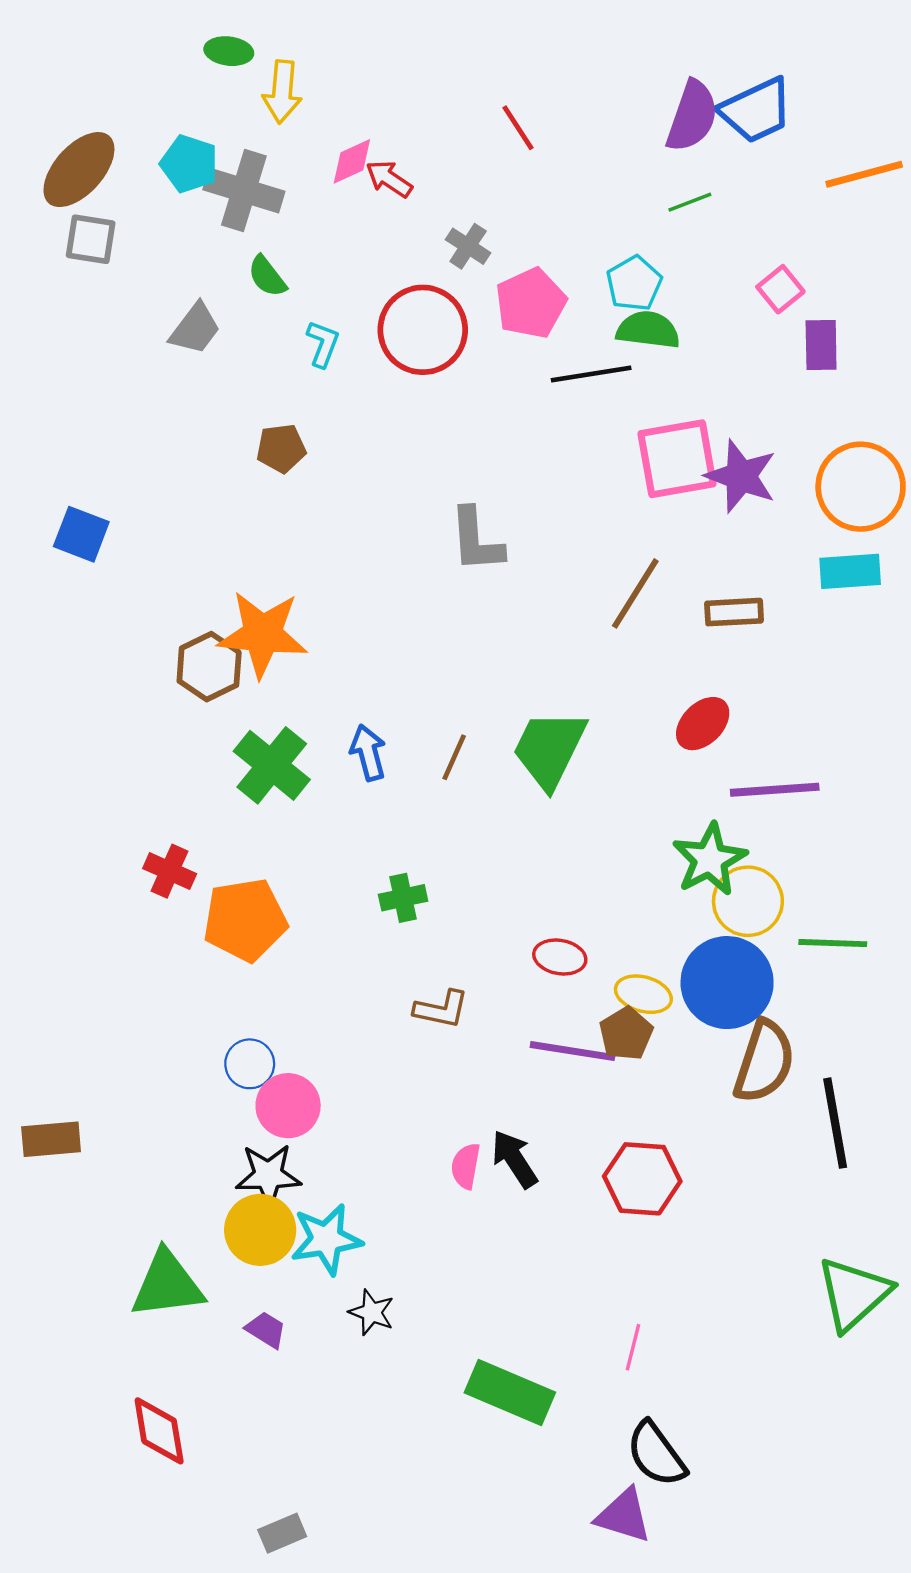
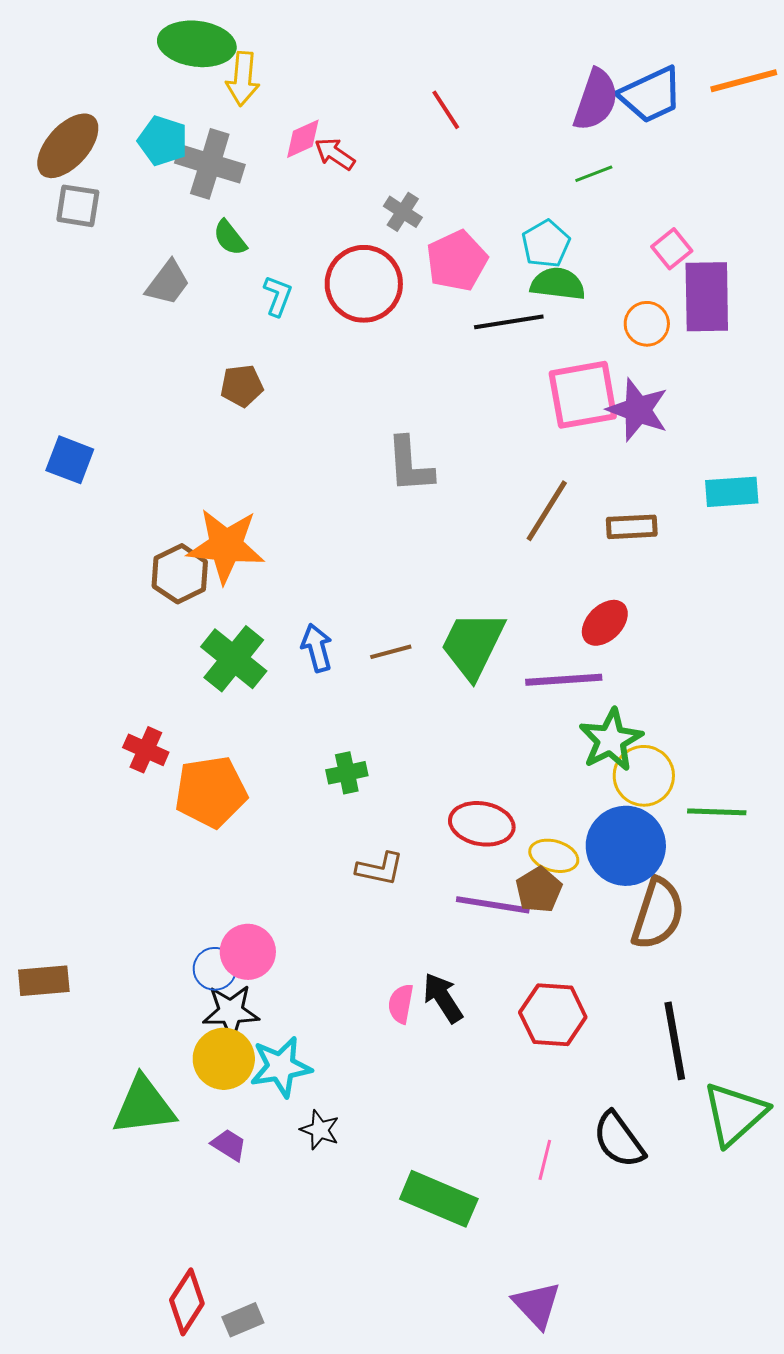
green ellipse: (229, 51) -> (197, 44), size x1.8
orange line: (864, 174) -> (744, 81), moved
purple rectangle: (821, 345) -> (707, 297), size x1.6
orange circle: (861, 487) -> (647, 324), moved, size x0.6
brown line: (454, 757) -> (391, 652), turned 51
purple line: (775, 790) -> (564, 680), moved
red ellipse: (560, 957) -> (482, 824), size x1.4
blue circle: (250, 1064) -> (215, 969), moved
black line: (835, 1123) -> (675, 1041), moved
red diamond: (159, 1431) -> (187, 1302), moved, turned 42
black semicircle: (656, 1454) -> (619, 1140), moved
purple triangle: (624, 1516) -> (537, 1305), turned 30

